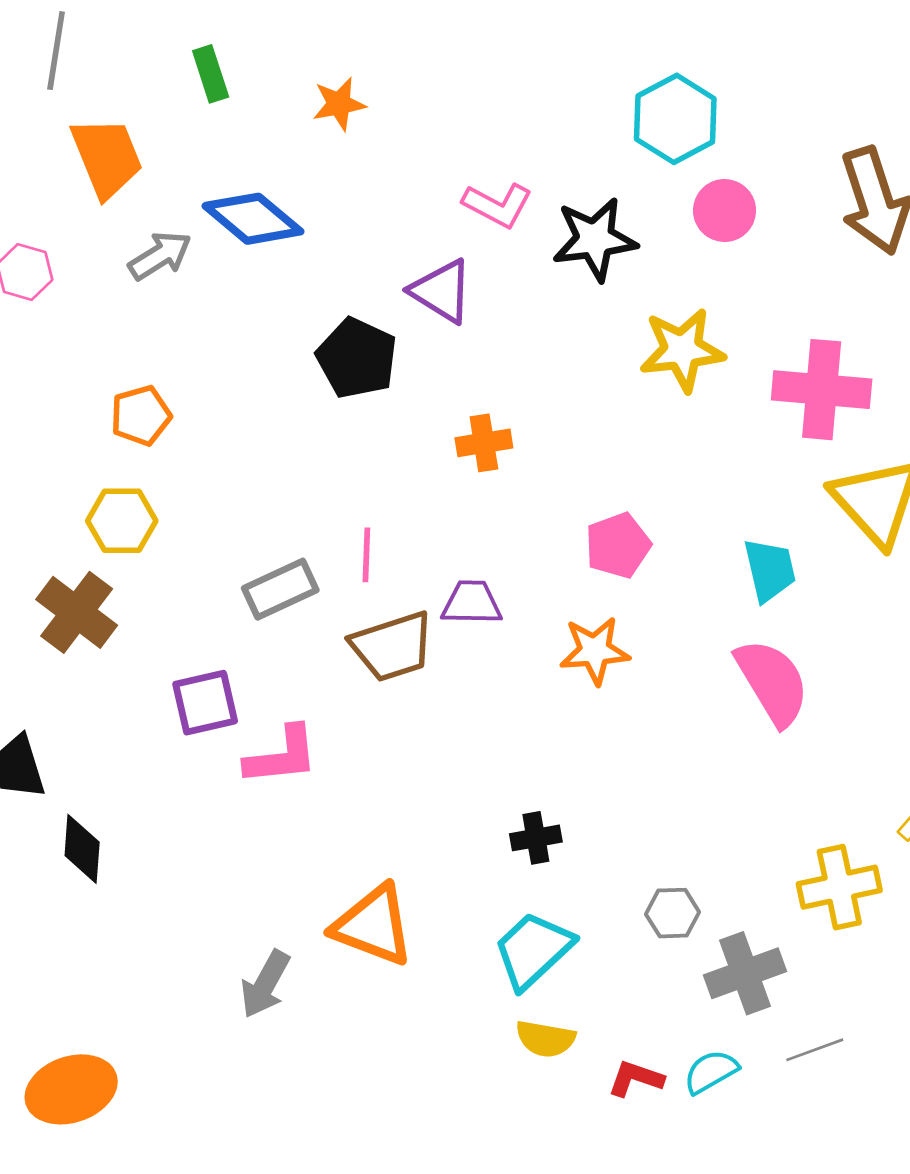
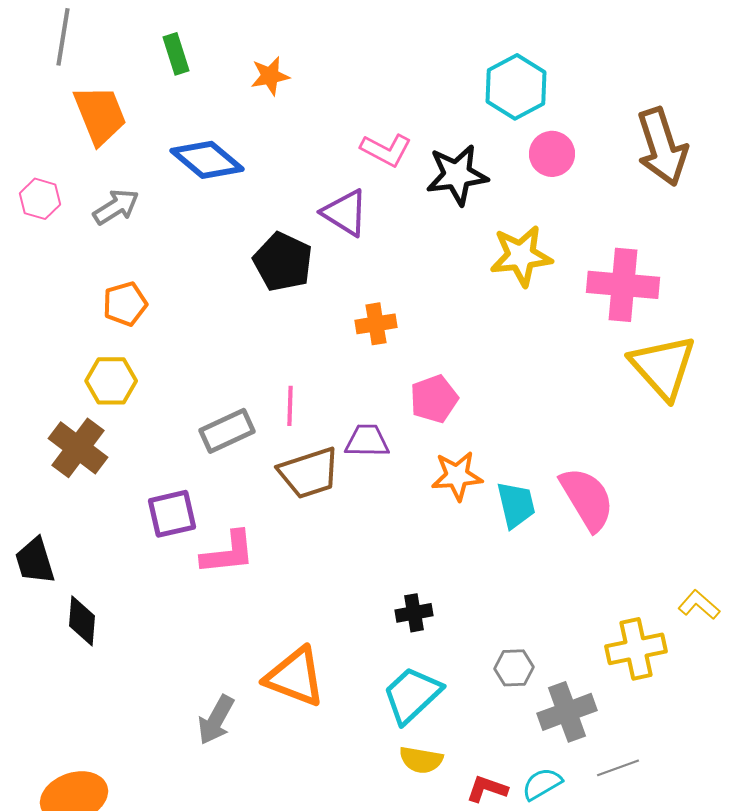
gray arrow: (160, 256) -> (116, 207), moved
pink pentagon: (618, 545) -> (434, 399), moved
cyan trapezoid: (770, 570) -> (516, 505), moved

